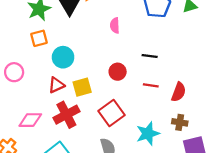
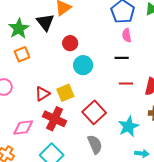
pink semicircle: (115, 25) -> (127, 35), moved
cyan circle: (63, 57) -> (83, 65), moved
red circle: (118, 72) -> (70, 43), moved
red cross: (66, 115) -> (55, 119), turned -30

